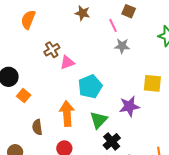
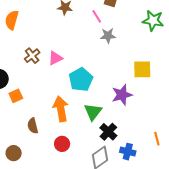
brown cross: (52, 50) -> (32, 56), moved
orange square: (24, 96) -> (16, 96), turned 32

